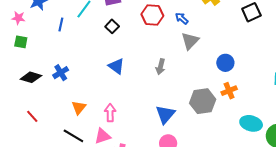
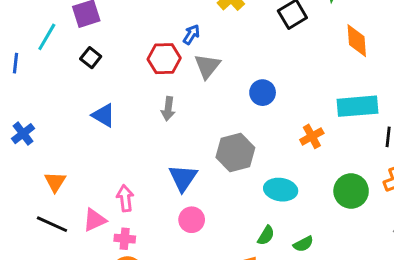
red hexagon: (152, 15) -> (164, 59), moved
blue arrow: (182, 18) -> (191, 35), turned 88
orange cross: (229, 91) -> (312, 136), moved
pink arrow: (110, 113) -> (125, 198), moved
cyan ellipse: (251, 123) -> (281, 190), moved

